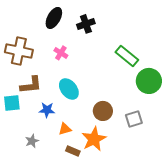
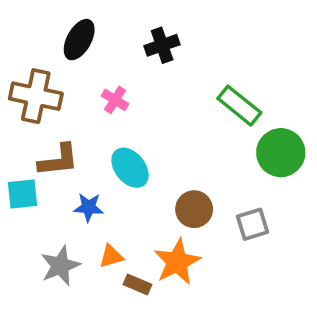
black ellipse: (54, 18) -> (79, 40), moved
orange triangle: (65, 129) -> (111, 256), moved
gray star: (32, 141) -> (60, 266), size x1.5

